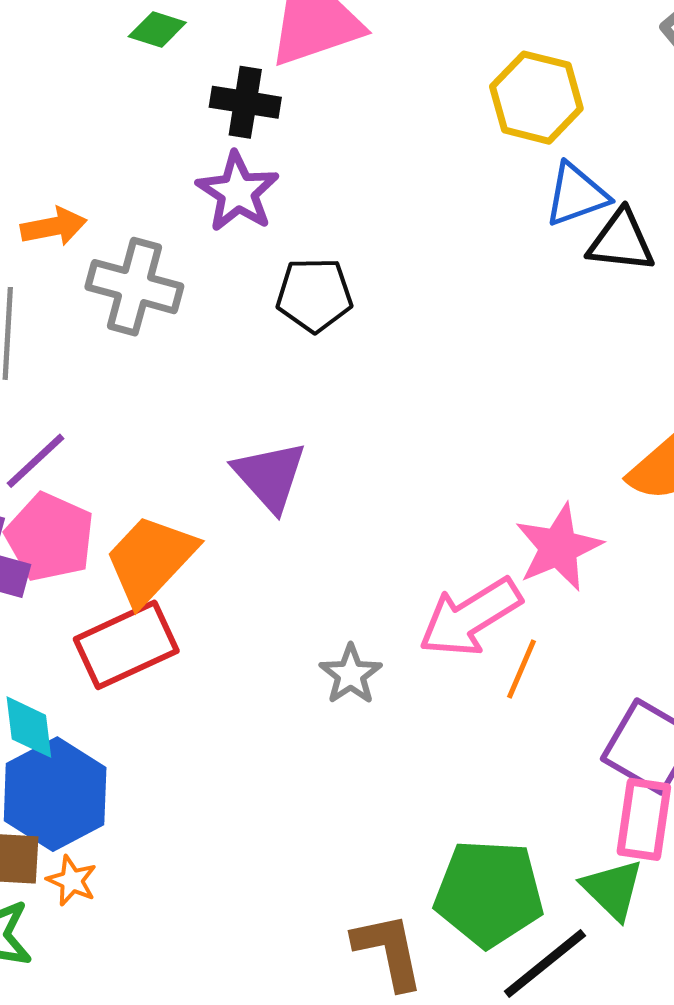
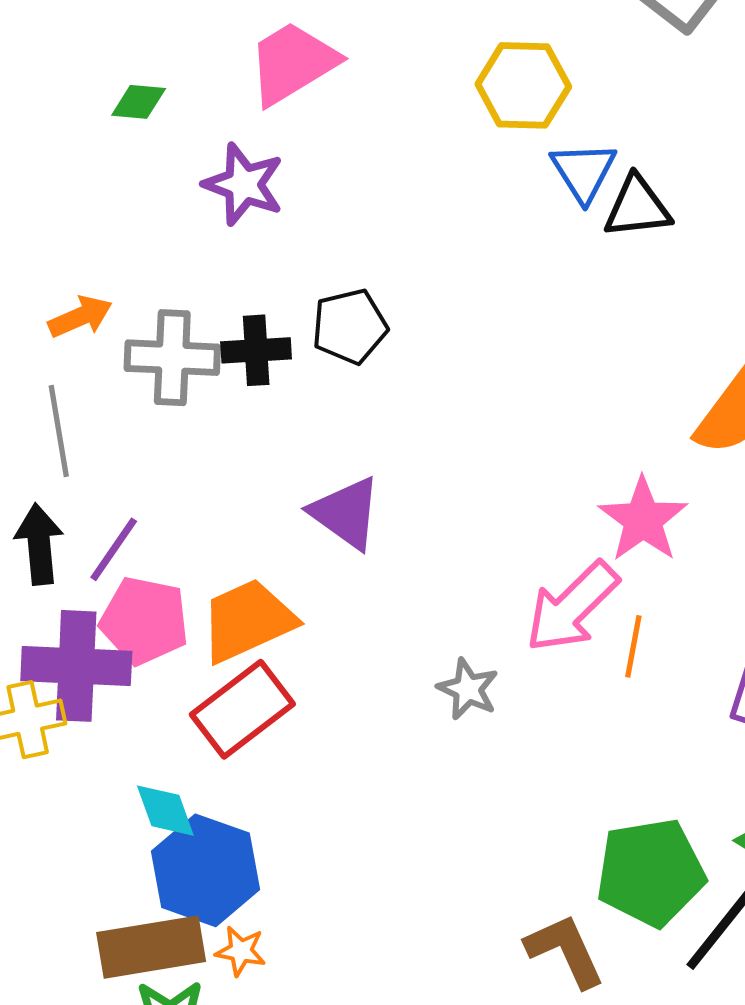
black cross: (245, 102) -> (256, 350), moved
purple star: (238, 192) -> (244, 184), moved
blue triangle: (576, 195) -> (584, 172), turned -30
orange trapezoid: (151, 560) -> (247, 620), turned 35

